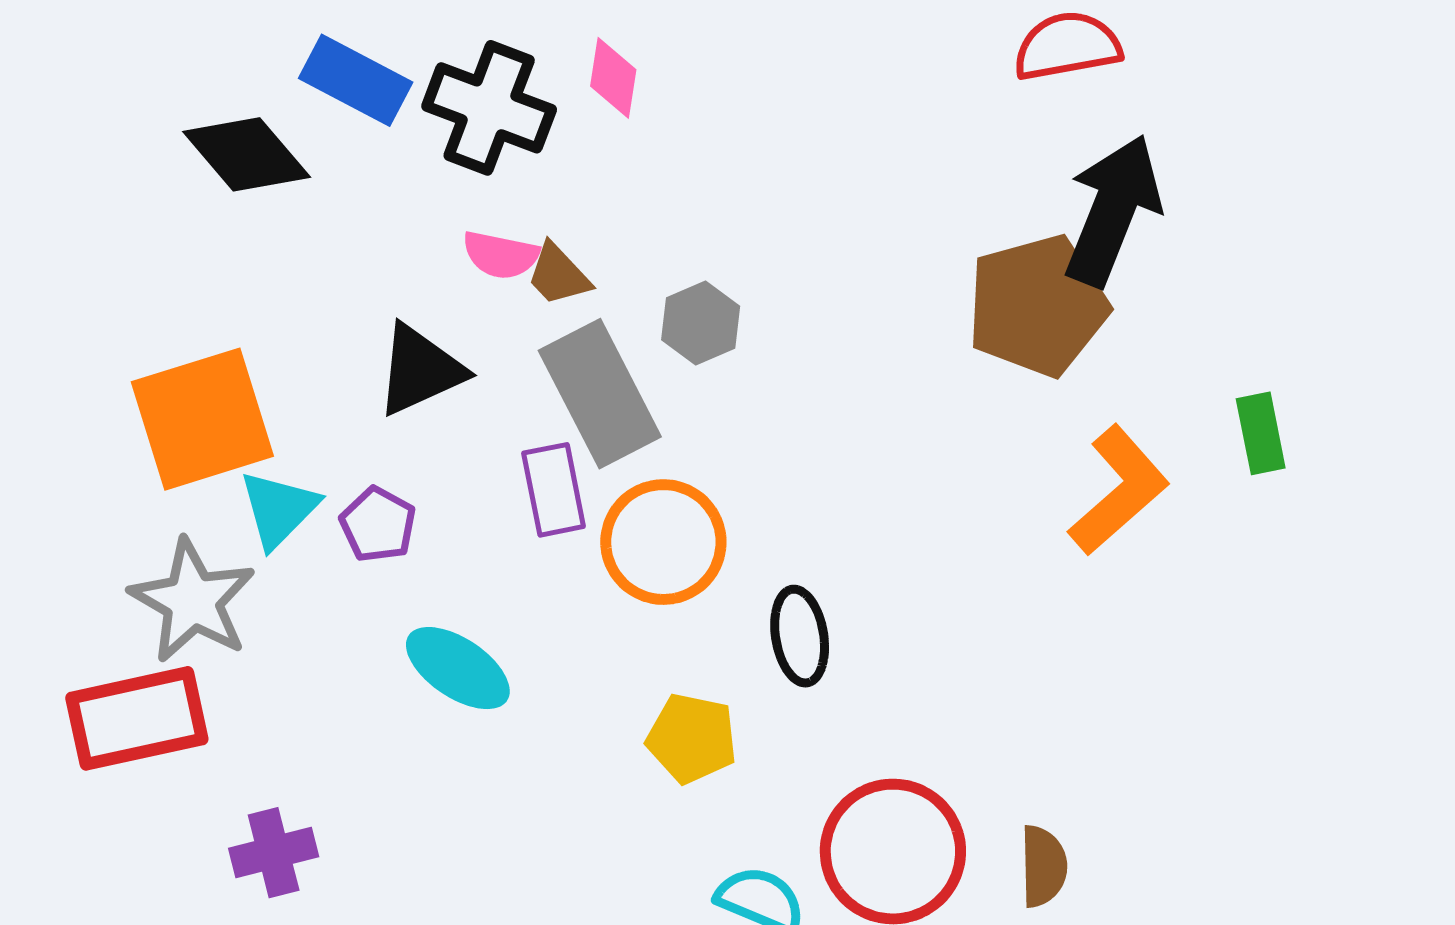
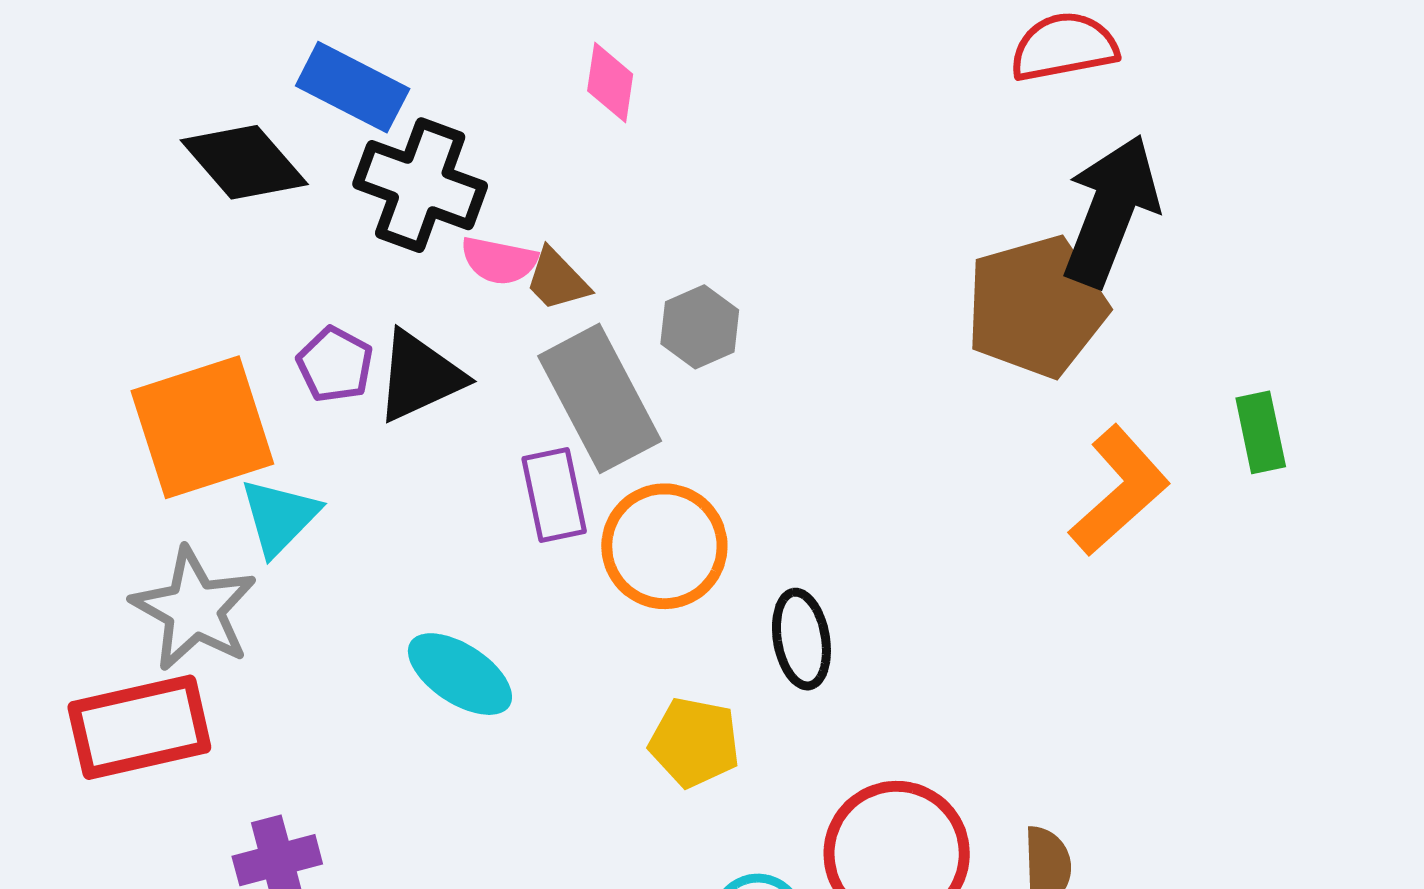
black cross: (489, 108) -> (420, 185), moved
purple pentagon: (378, 525) -> (335, 365), moved

